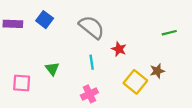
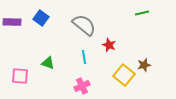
green line: (169, 33) -> (142, 13), moved
green triangle: (52, 69) -> (48, 63), turned -32

